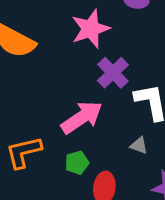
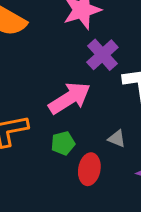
gray triangle: (139, 145) -> (117, 139), moved

